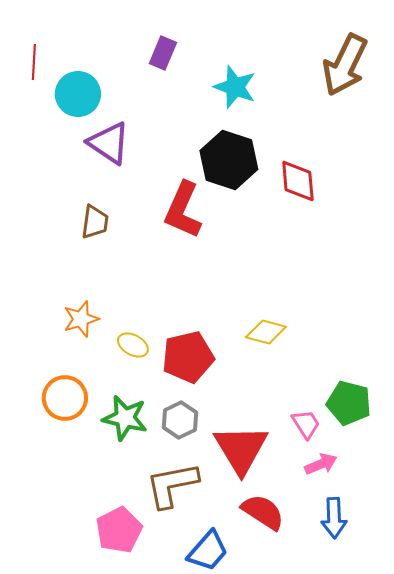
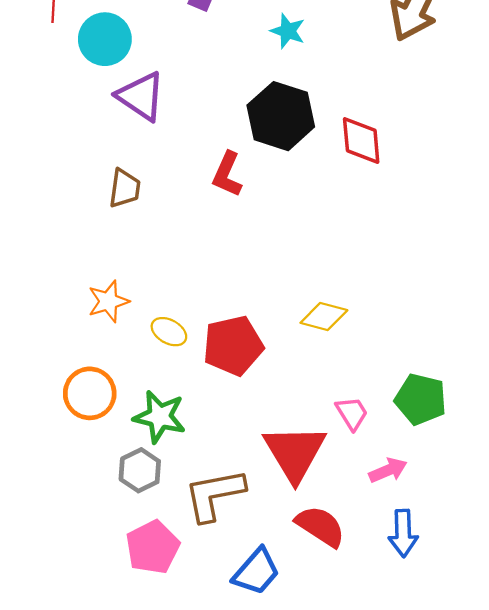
cyan star: (235, 87) -> (288, 31), size x0.7
red L-shape: (183, 210) -> (227, 174), size x0.7
gray hexagon: (180, 420) -> (140, 470), moved
pink trapezoid: (306, 424) -> (352, 413), moved

